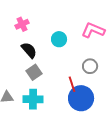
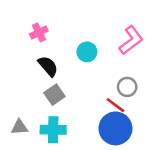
pink L-shape: (93, 30) -> (131, 40), turned 120
red line: (72, 84) -> (115, 105), moved, turned -35

